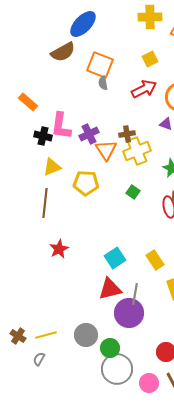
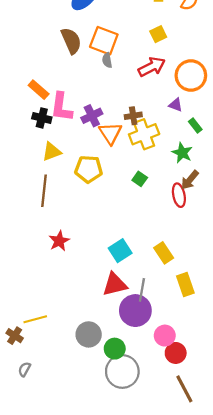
brown semicircle: (63, 52) -> (71, 41), moved, turned -85
orange rectangle: (28, 102) -> (39, 90), moved
yellow line: (46, 335) -> (35, 319), moved
gray semicircle: (39, 359) -> (24, 369), moved
pink circle: (149, 383) -> (165, 336), moved

